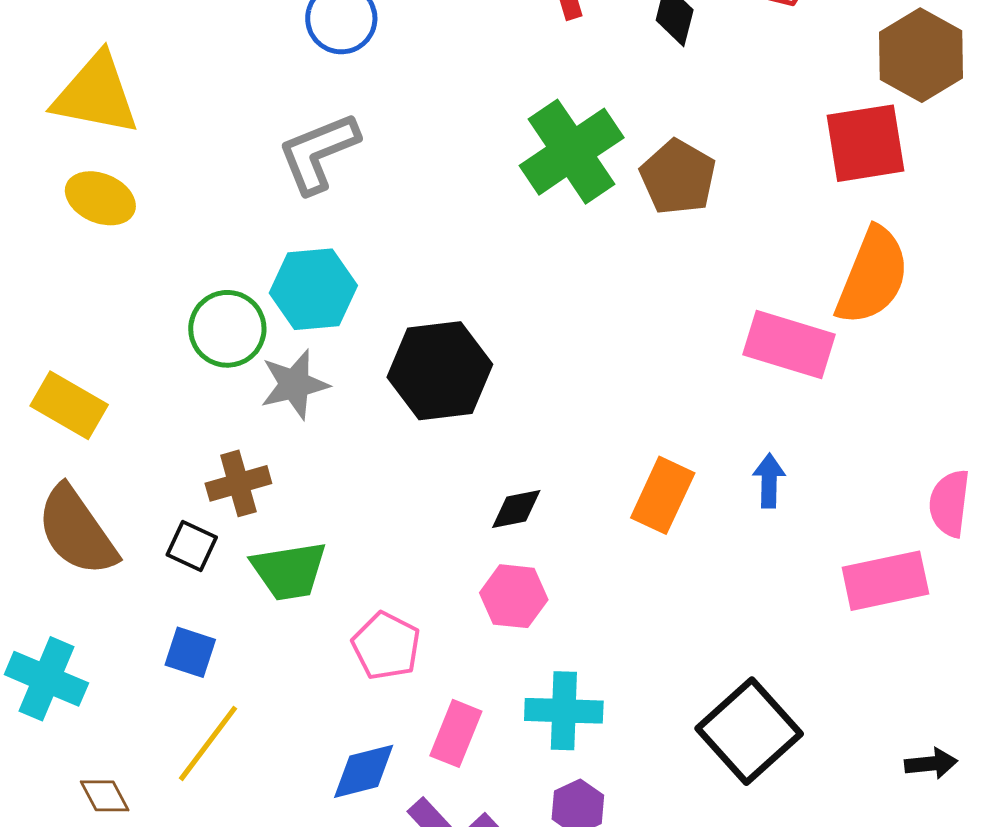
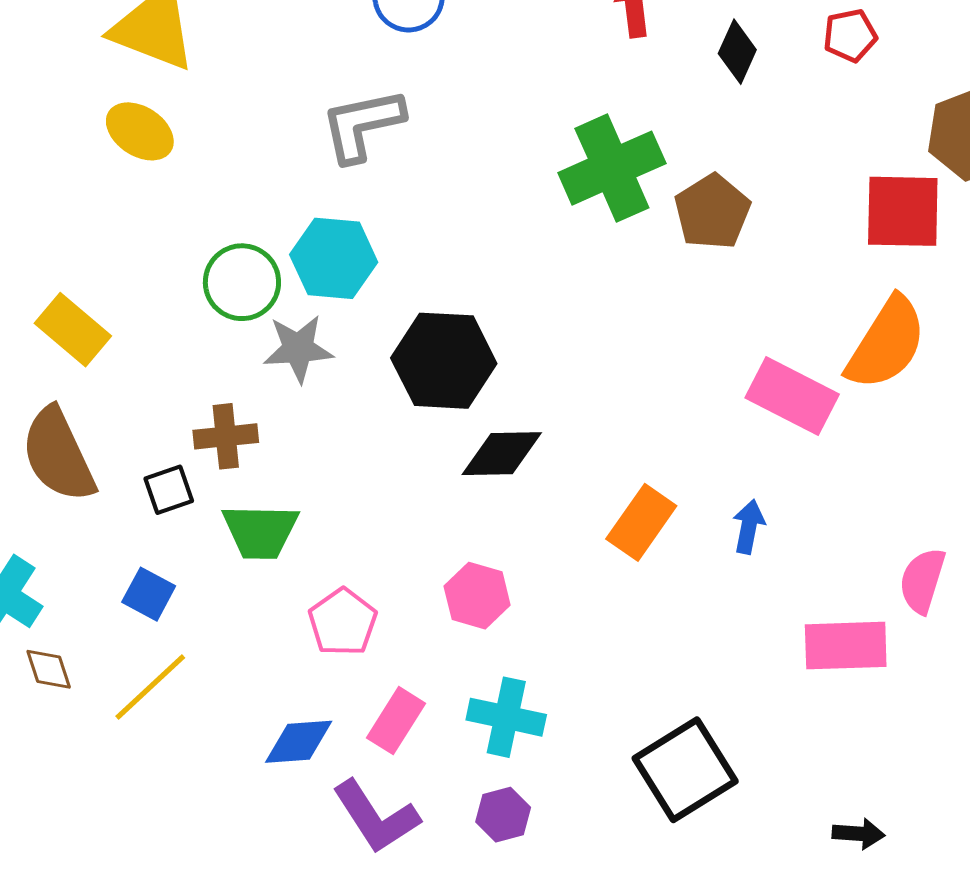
black diamond: (516, 509) -> (502, 454), moved, size x1.5
black square: (192, 546) -> (169, 490), turned 36
brown diamond: (105, 796) -> (49, 669), moved

